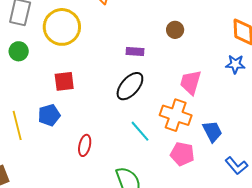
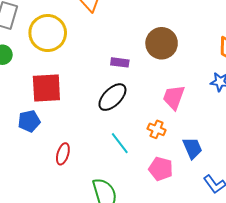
brown circle: (175, 30) -> (162, 43), size x1.8
red square: (64, 81) -> (46, 88), size x1.5
orange cross: (176, 115) -> (157, 129), size x0.6

